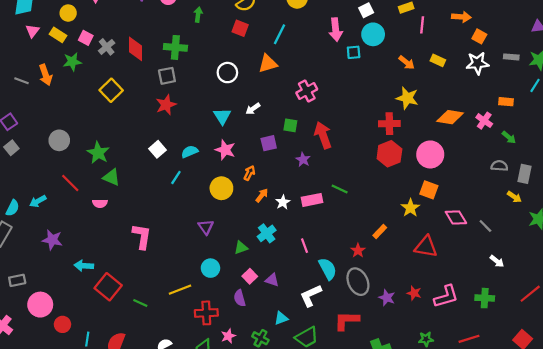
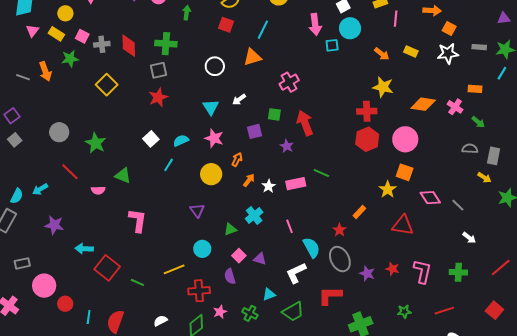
gray cross: (107, 47) -> (102, 44), turned 35
green triangle: (111, 177) -> (123, 176), moved
pink L-shape: (446, 296) -> (422, 271), turned -60

